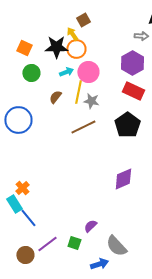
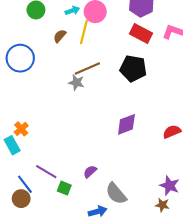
gray star: (91, 101) -> (76, 83), moved
black pentagon: (127, 125) -> (133, 68), turned -30
blue line: (28, 218) -> (25, 184), moved
green square: (74, 243) -> (64, 188), moved
purple line: (47, 244) -> (46, 172), moved, turned 65

